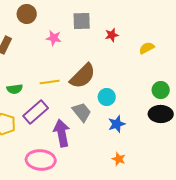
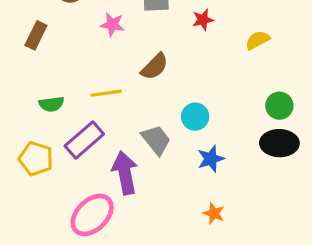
brown semicircle: (83, 76) -> (155, 67), moved, size x0.7
pink ellipse: (41, 160) -> (92, 215), turned -48

